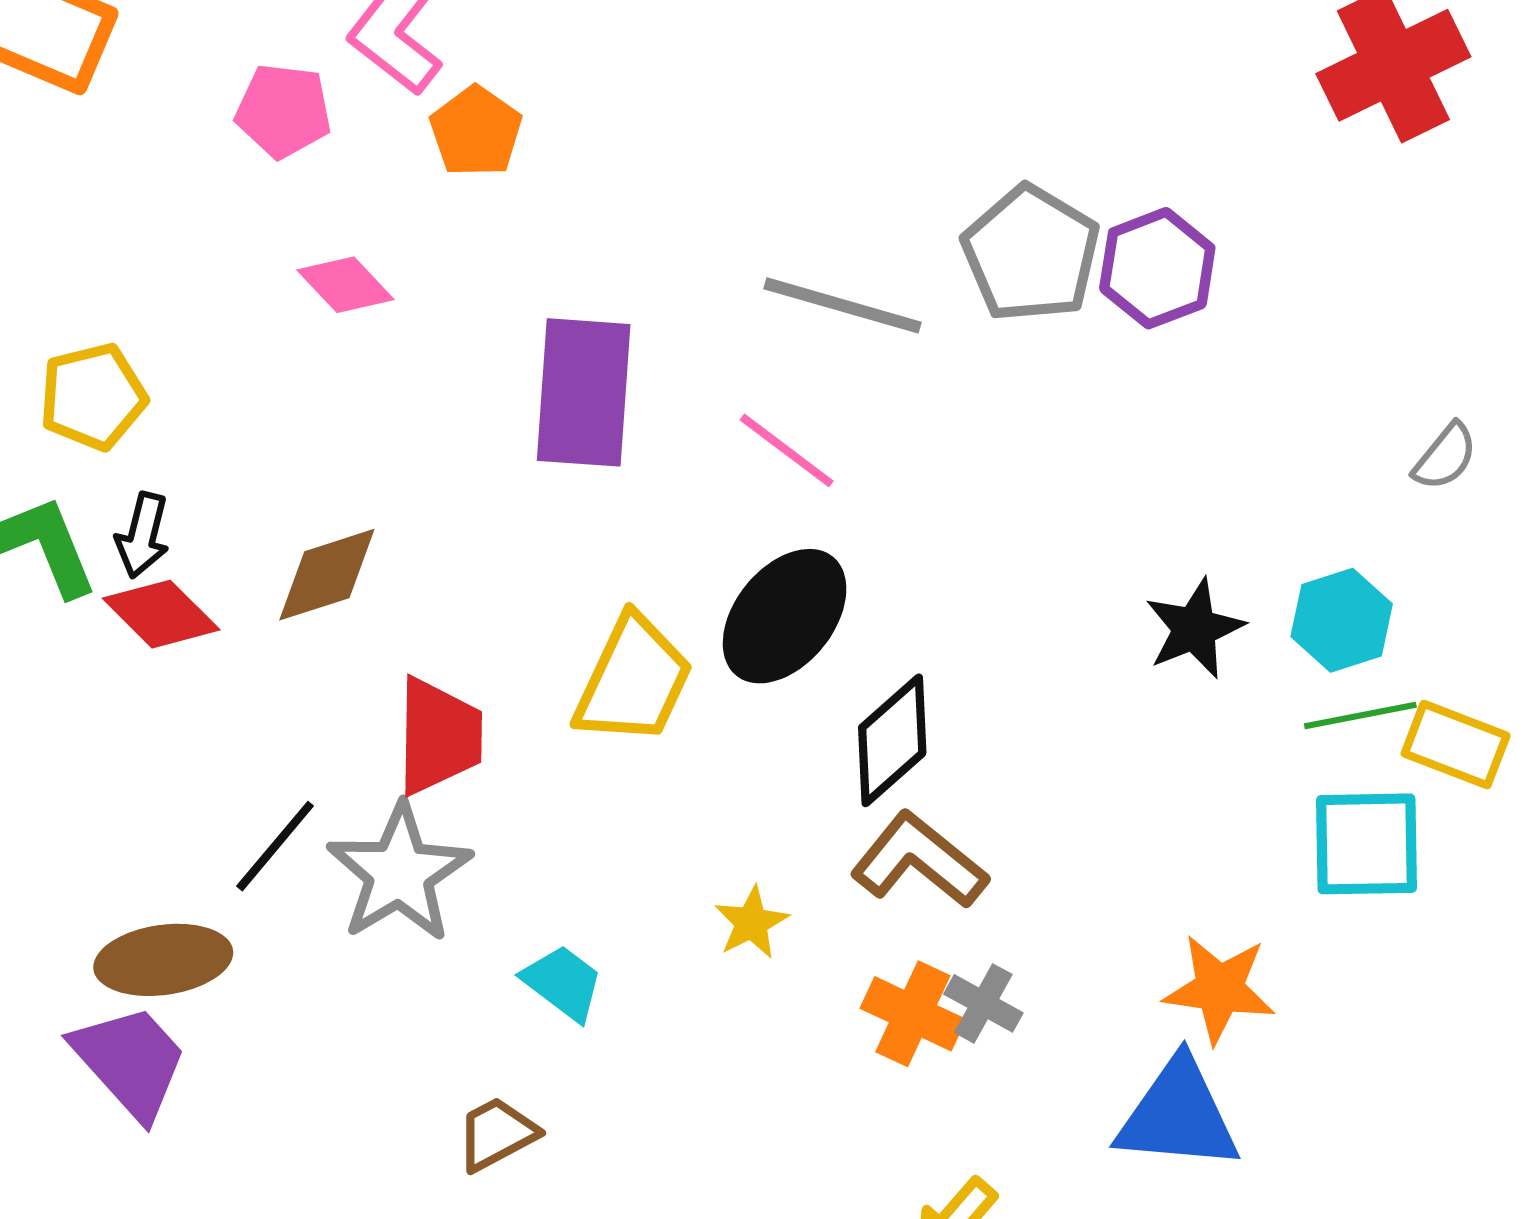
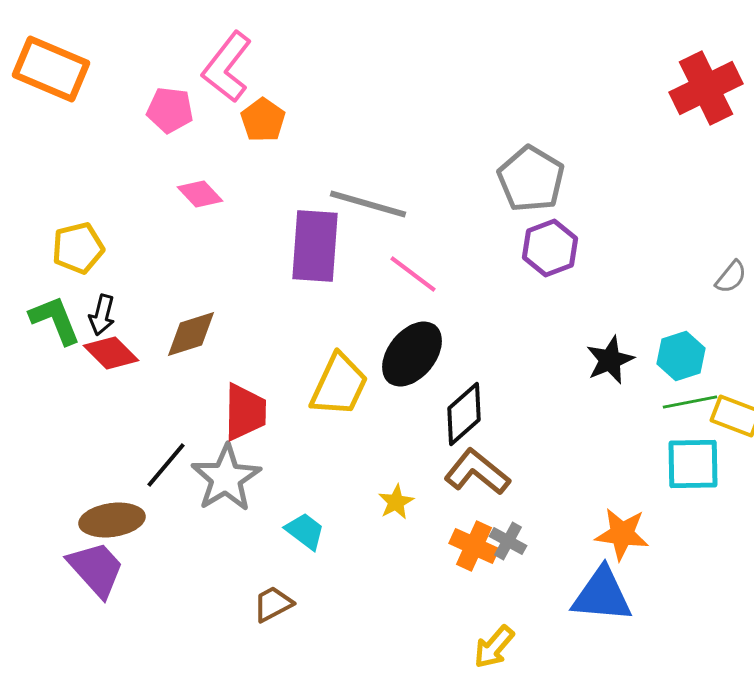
purple hexagon: (1157, 268) -> (550, 248), moved
gray line: (843, 305) -> (368, 204), moved

